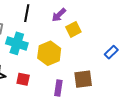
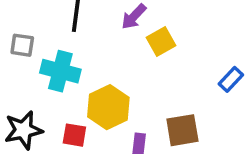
yellow hexagon: (49, 53) -> (108, 107), moved

